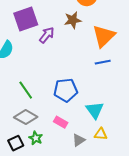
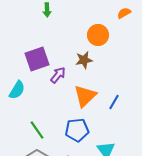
orange triangle: (104, 36) -> (85, 96), moved
blue line: (103, 62) -> (114, 102), turned -49

